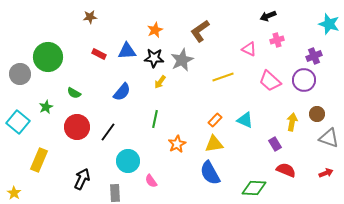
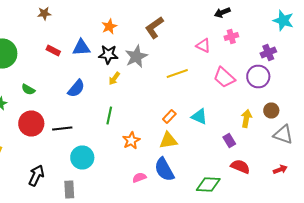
black line: (108, 132) -> (62, 128), turned 48
pink semicircle: (151, 181) -> (139, 178), moved, turned 104

